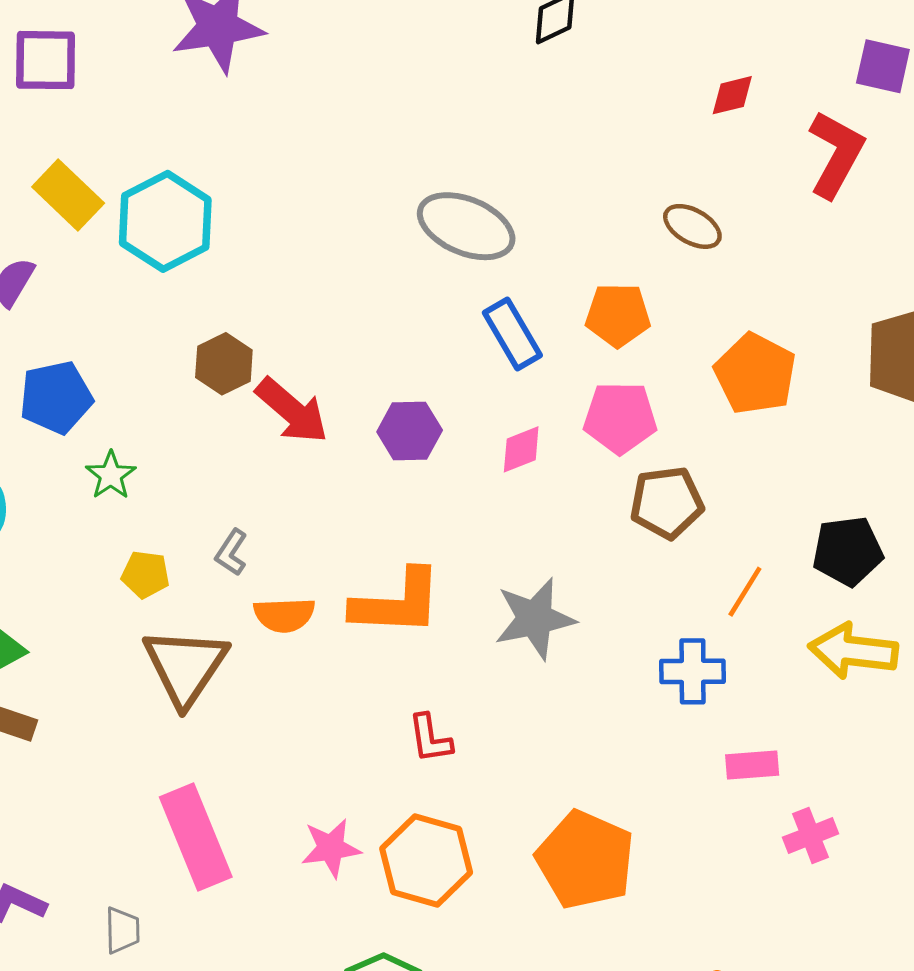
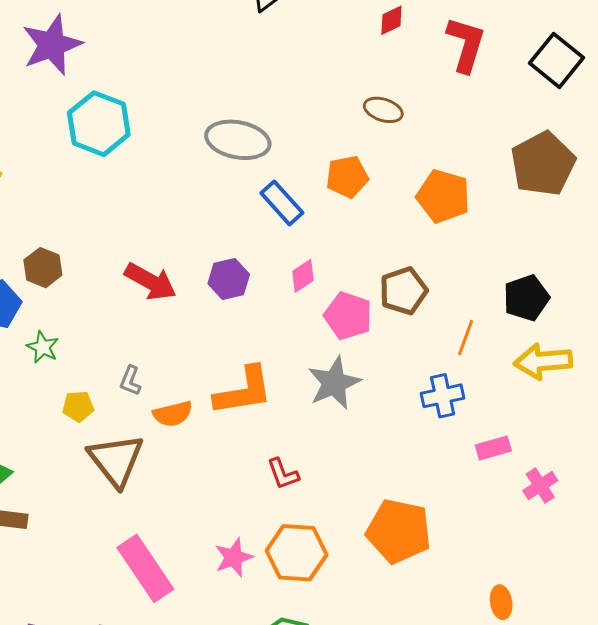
cyan hexagon: (165, 221) -> (99, 124), moved
brown hexagon: (224, 364) -> (43, 268), moved
pink pentagon: (620, 418) -> (348, 316), moved, turned 30

